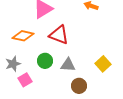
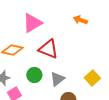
gray triangle: (68, 65) -> (57, 79), turned -42

